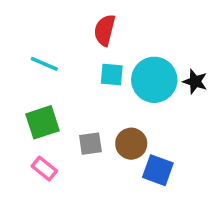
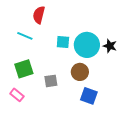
red semicircle: (105, 30) -> (39, 15), moved
brown circle: (131, 144) -> (80, 72), moved
pink rectangle: (44, 168) -> (17, 95), moved

